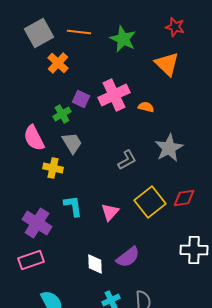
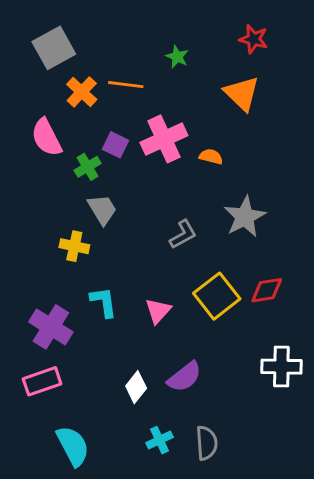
orange line: (79, 32) -> (126, 85), moved
green star: (123, 39) -> (177, 57), size x0.6
pink semicircle: (34, 138) -> (46, 137), moved
white diamond: (95, 264) -> (136, 387), turned 40

